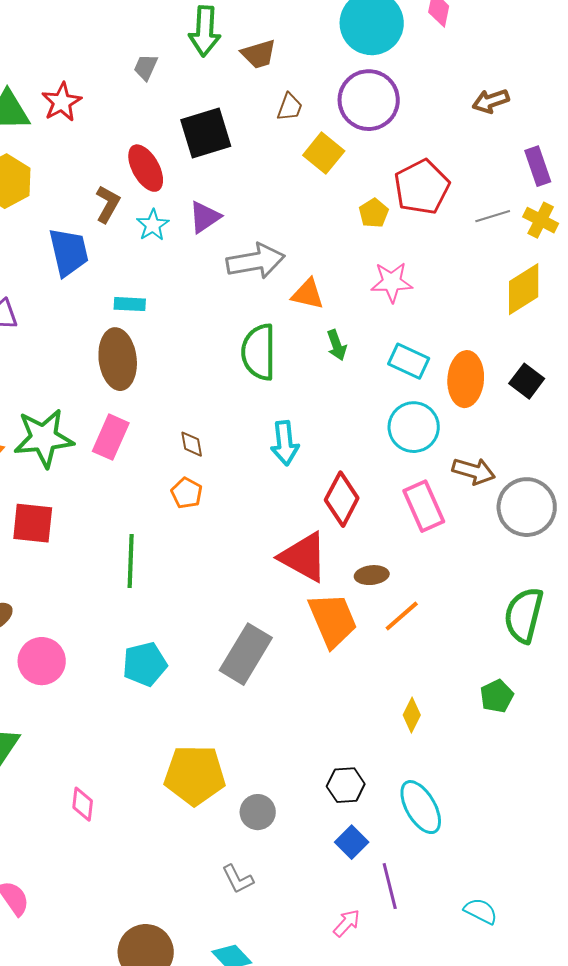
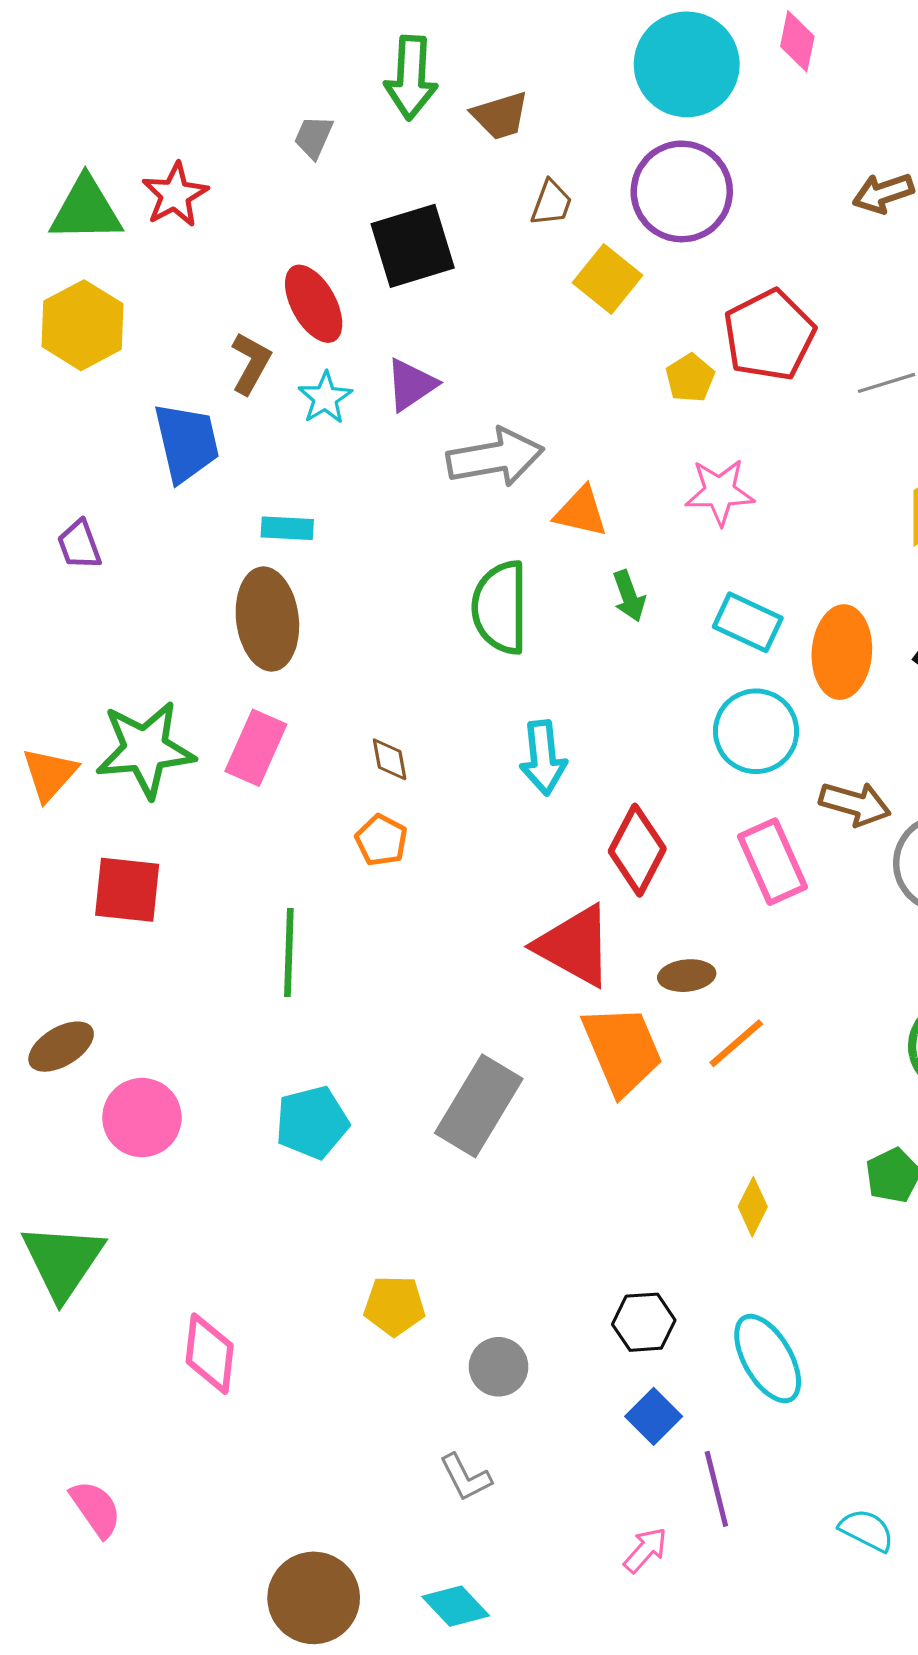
yellow pentagon: (195, 775) -> (395, 1306), size x0.6
pink diamond: (83, 804) -> (210, 1354), size x1.4

